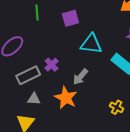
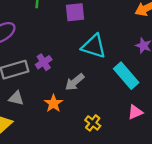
orange star: (66, 98) -> (53, 103), size x0.7
yellow cross: (117, 107) -> (93, 123), moved

